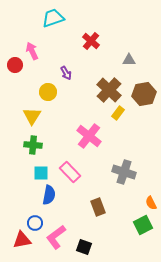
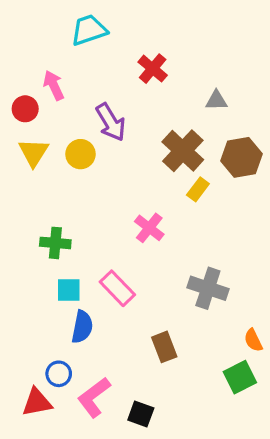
purple arrow: (66, 73) -> (111, 122), size x1.6
yellow triangle: (32, 116) -> (34, 152), moved
pink cross: (89, 136) -> (149, 228), size x0.7

